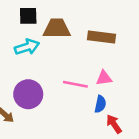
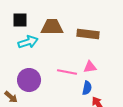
black square: (28, 16) -> (20, 20), moved

